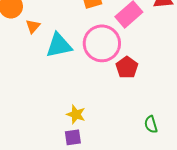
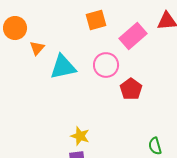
pink circle: (102, 43) -> (106, 65), size x0.7

